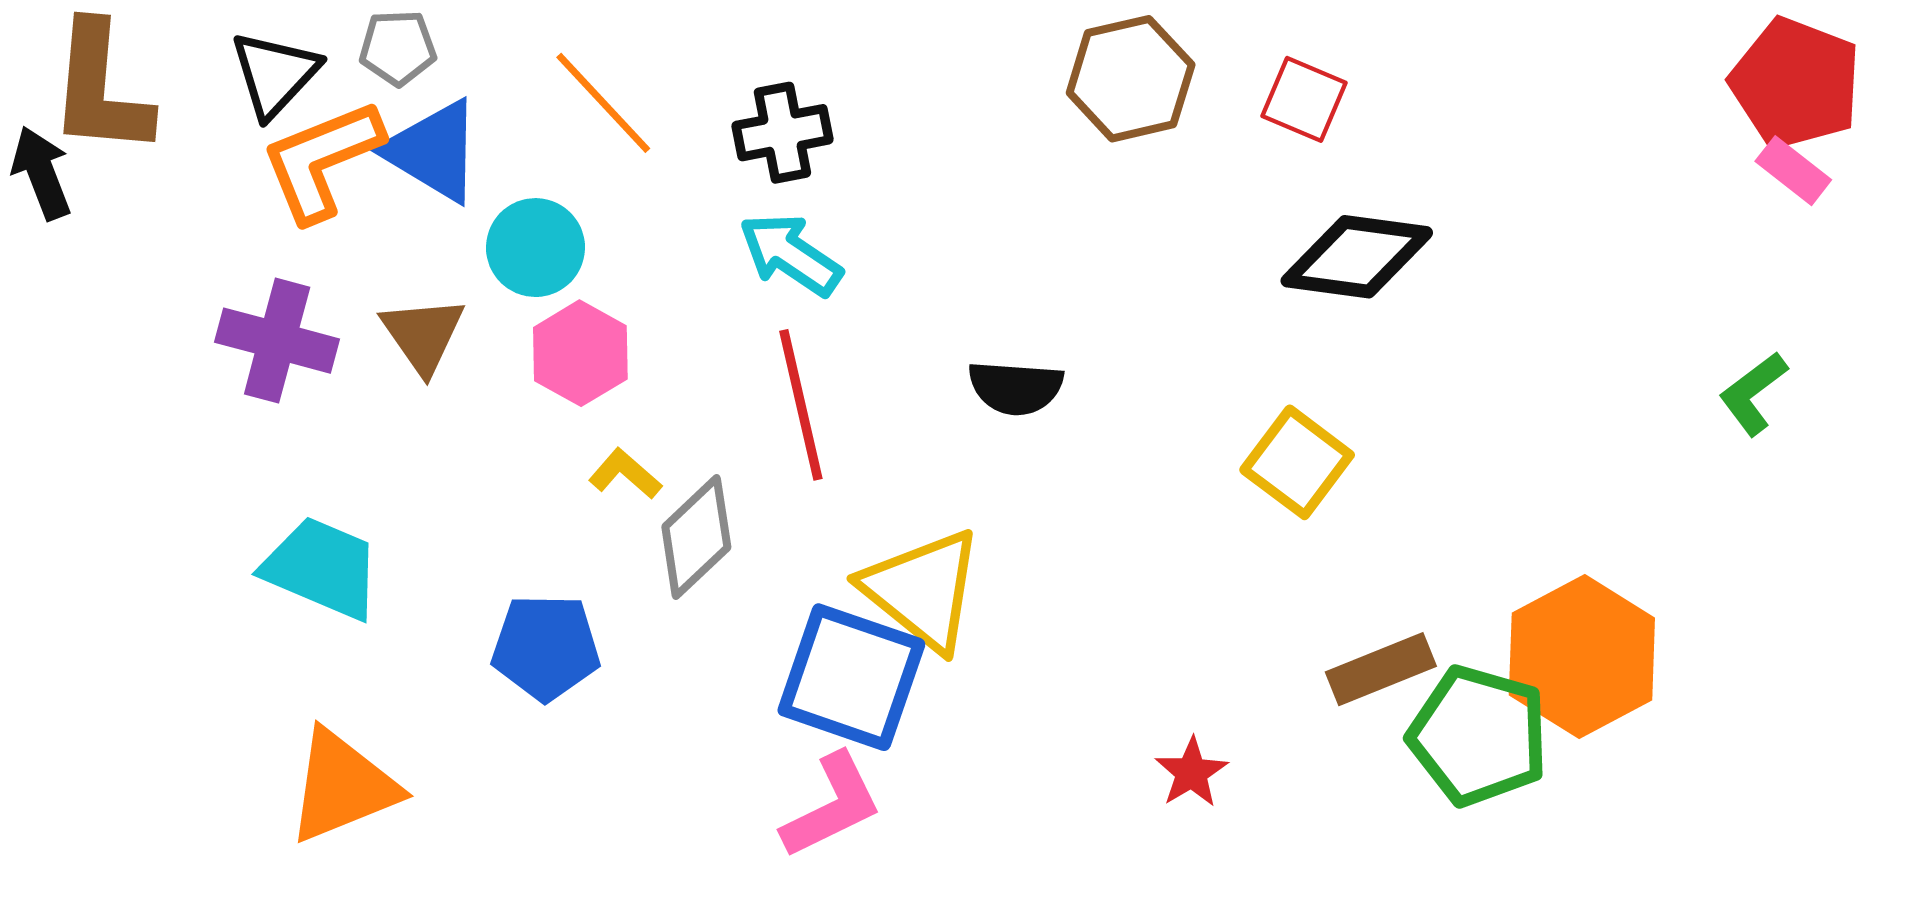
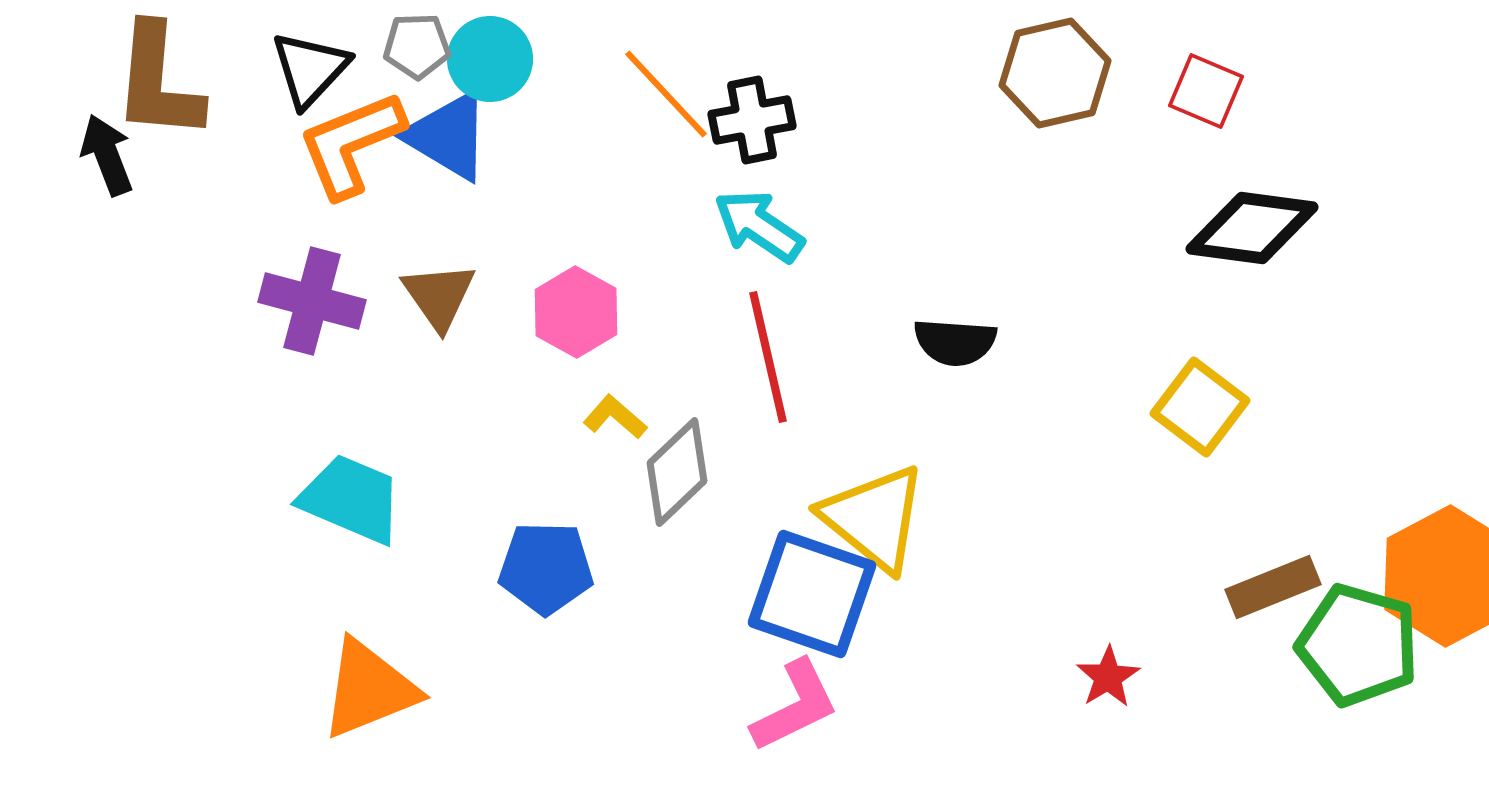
orange line: (603, 103) -> (666, 94), moved
cyan circle: (535, 248) -> (490, 59), moved

